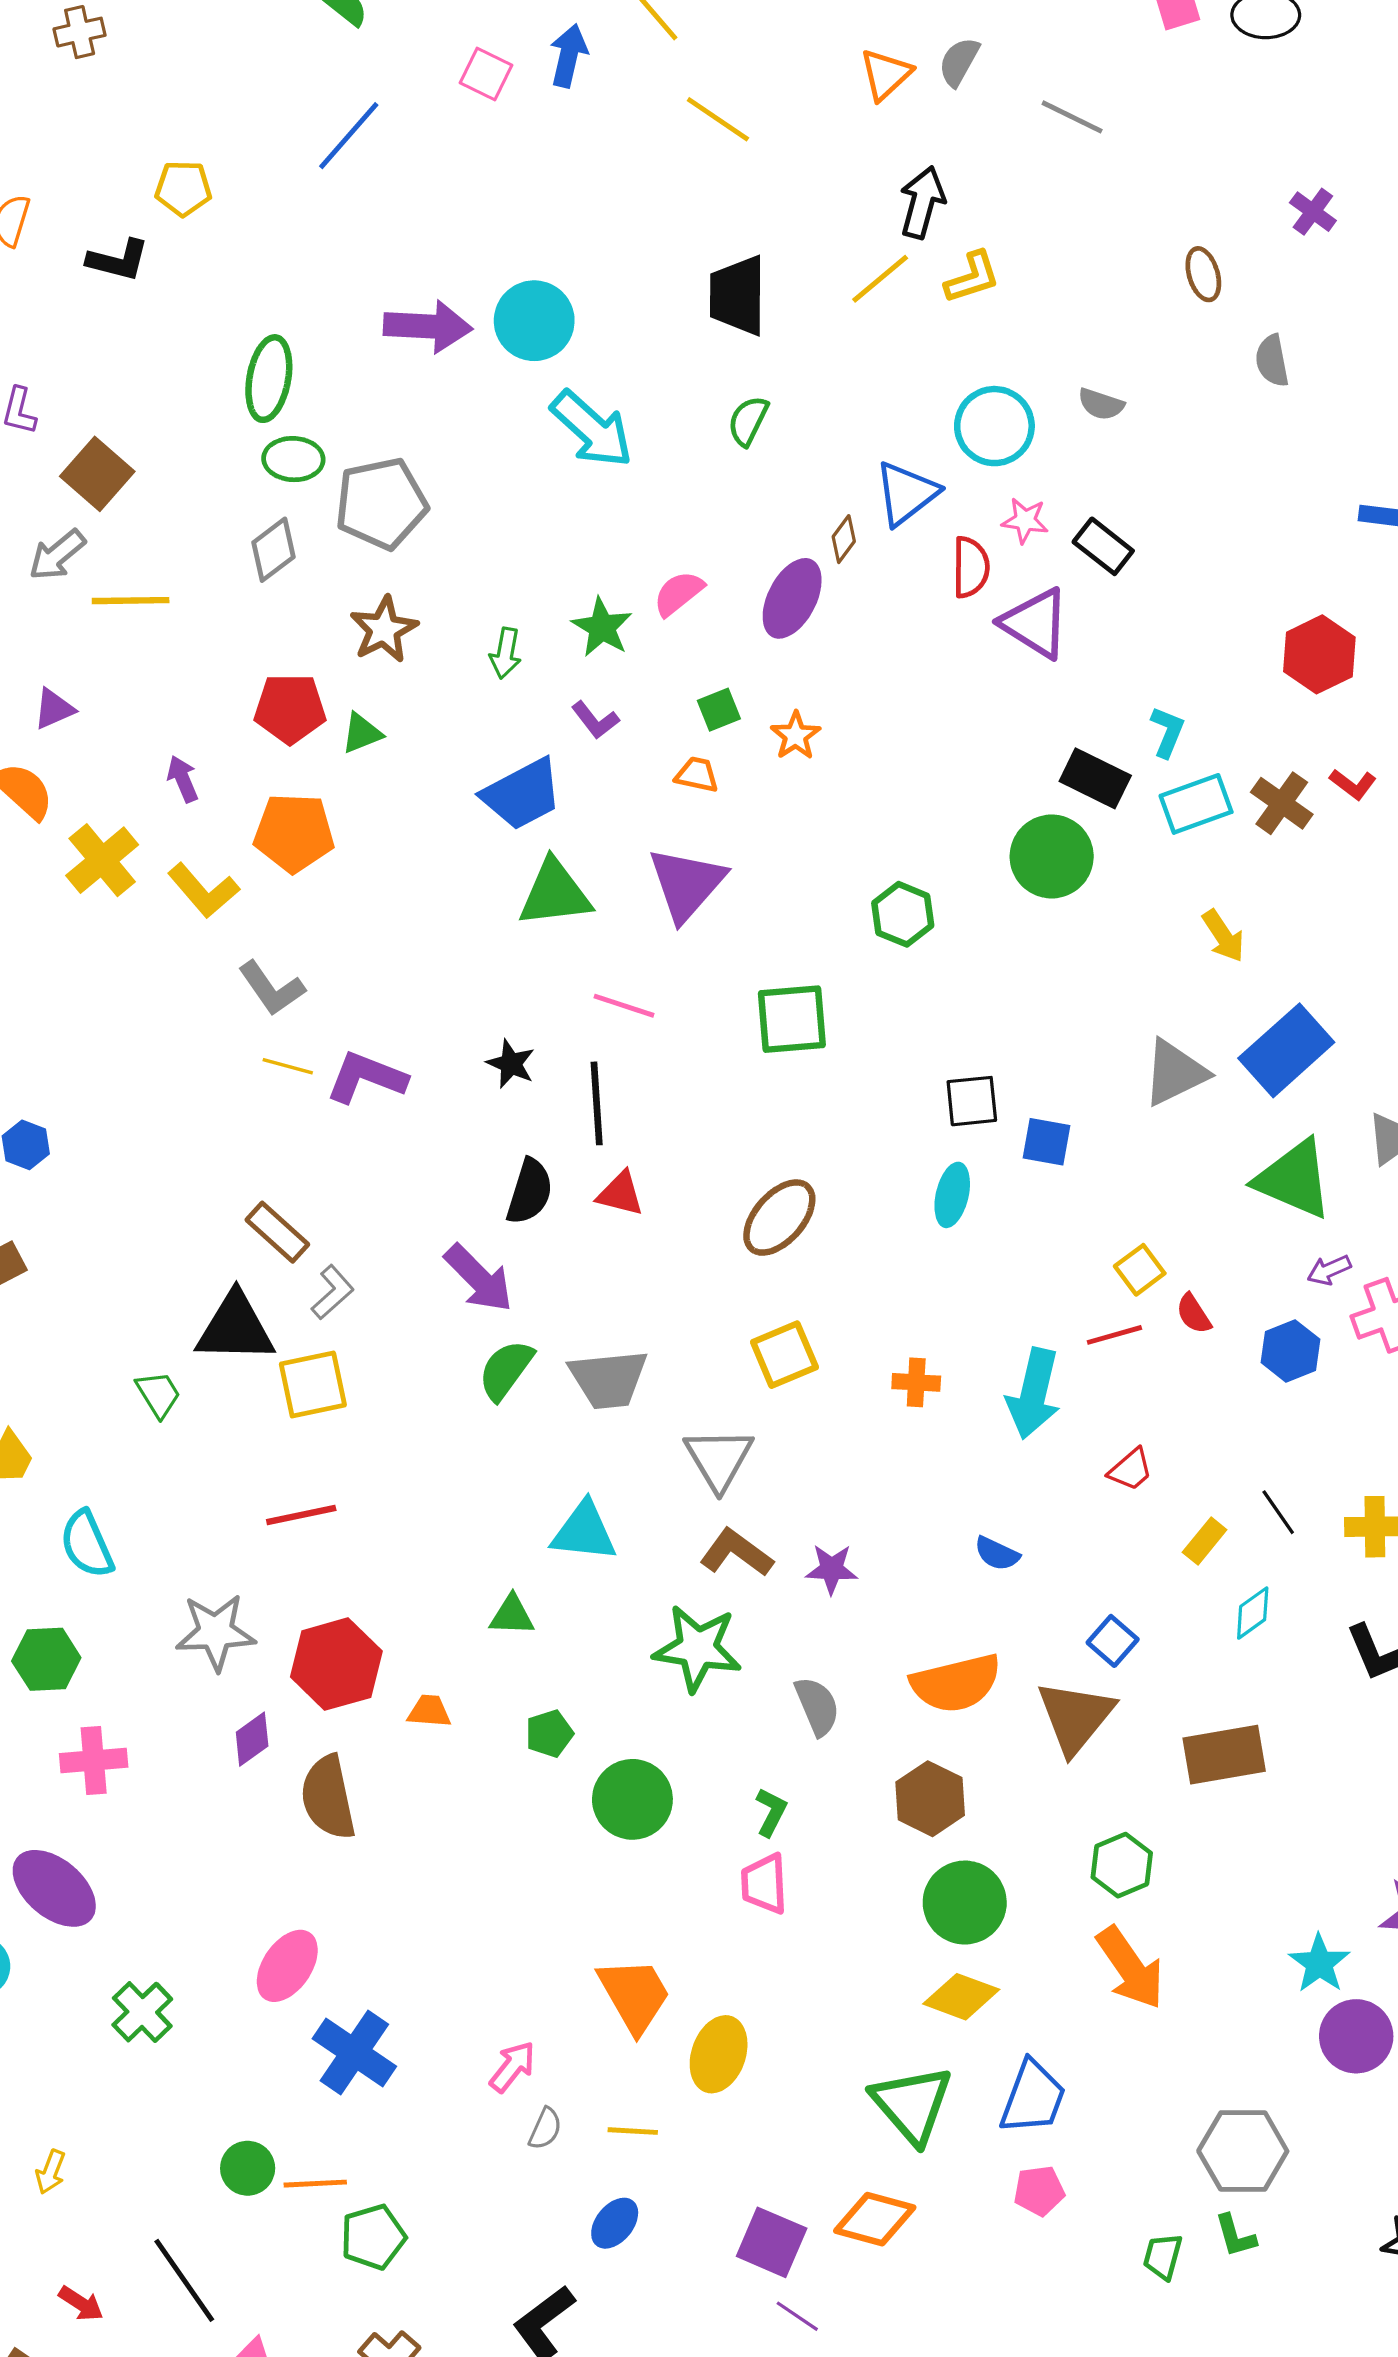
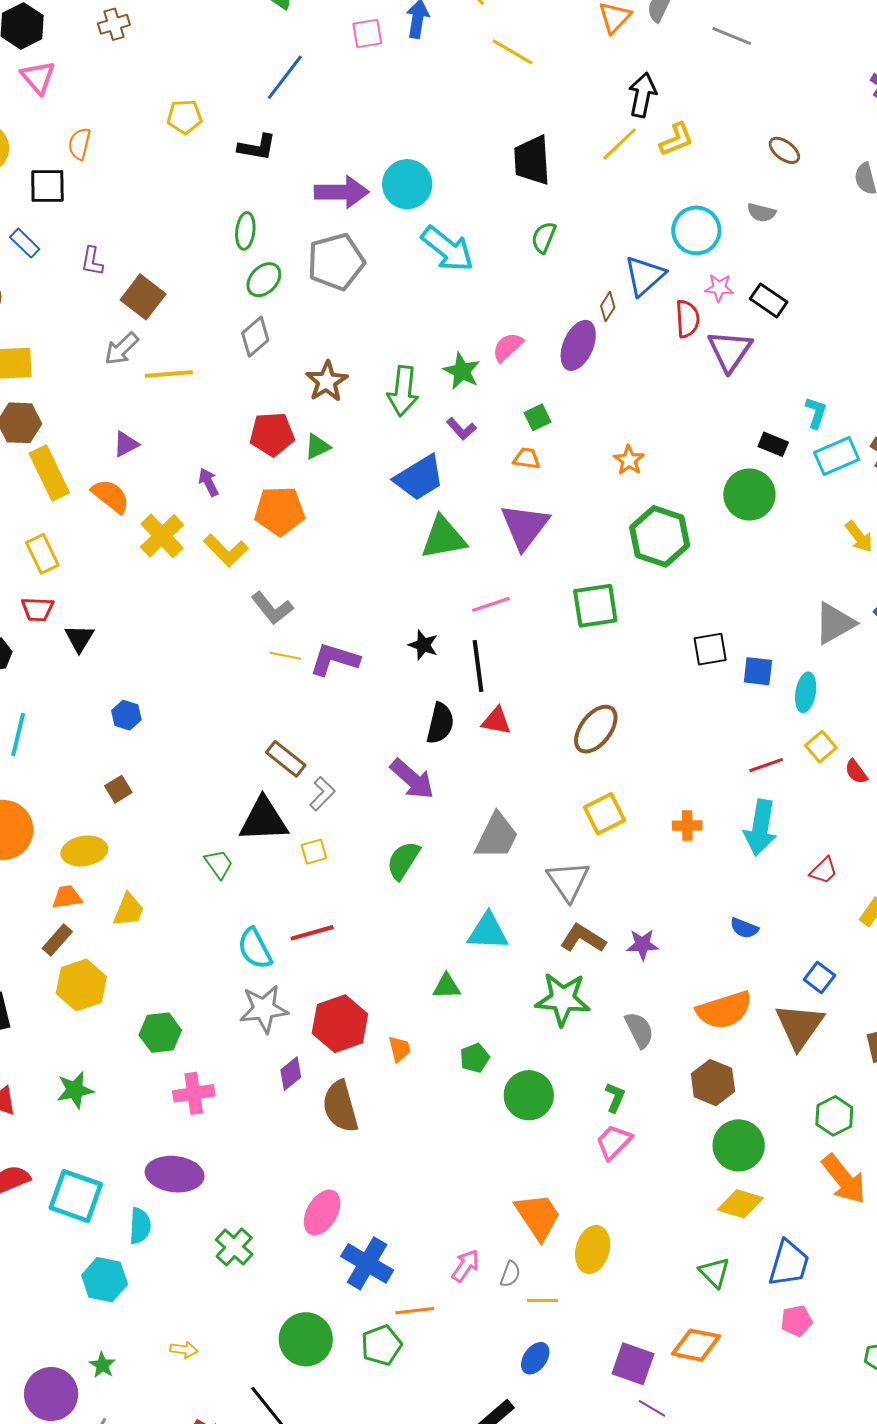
pink square: (486, 74) -> (367, 33), turned -32
black L-shape: (118, 260) -> (257, 147), moved
brown ellipse: (1203, 274) -> (784, 150), moved, turned -32
green ellipse: (269, 379) -> (245, 231), size x0.7
green ellipse: (293, 459) -> (264, 280), turned -45
gray pentagon: (381, 503) -> (336, 262), moved
purple triangle: (1035, 623) -> (730, 351), turned 36
green arrow: (505, 653) -> (403, 391), size x1.6
orange star: (796, 736) -> (629, 460), moved
black rectangle: (1095, 778) -> (773, 444), size x0.7
green hexagon: (903, 914) -> (660, 536), size x1.5
pink line: (624, 1006) -> (491, 604), turned -33
cyan ellipse: (952, 1195) -> (806, 692), moved
red line: (1114, 1335) -> (766, 765), moved
green semicircle: (506, 1370) -> (403, 860), moved
gray trapezoid: (608, 1379) -> (497, 836), turned -54
yellow square: (313, 1385) -> (314, 852), size x0.6
cyan semicircle: (87, 1544) -> (255, 949), moved
orange trapezoid: (429, 1711) -> (399, 1049), turned 76
pink trapezoid: (764, 1884) -> (614, 1142), turned 51
purple ellipse: (54, 1888) -> (175, 1174), turned -30
green triangle: (912, 2104) -> (714, 1272), size x0.6
gray semicircle: (545, 2129) -> (510, 1274), moved
green circle: (248, 2168) -> (306, 1339), size x1.6
yellow arrow: (51, 2172) -> (184, 1350), turned -100
orange line: (315, 2184) -> (415, 1311), moved
green pentagon: (373, 2237) -> (381, 1345), moved

